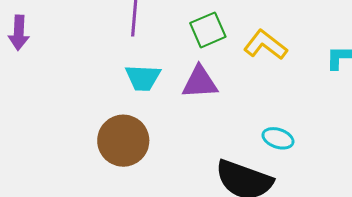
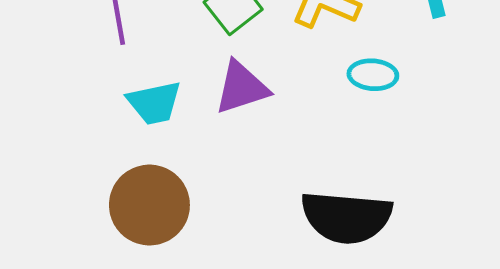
cyan ellipse: (278, 138) -> (373, 75), moved

